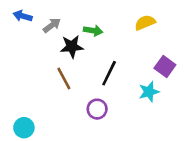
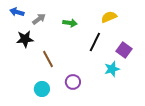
black star: (72, 47) -> (25, 39), moved
black line: (109, 73) -> (95, 42), moved
cyan circle: (24, 128) -> (42, 89), moved

